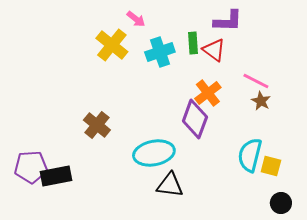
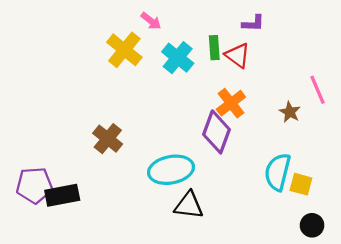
purple L-shape: (228, 21) -> (253, 23), size x0.7
cyan cross: (160, 52) -> (178, 58), turned -32
pink line: (256, 81) -> (318, 90), moved, turned 40

